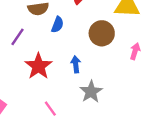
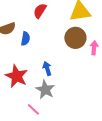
brown circle: (102, 33) -> (75, 38), moved
gray star: (91, 92) -> (45, 90), moved

